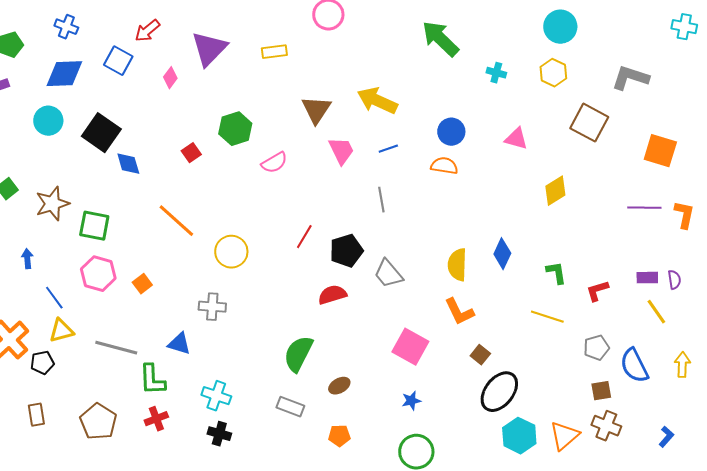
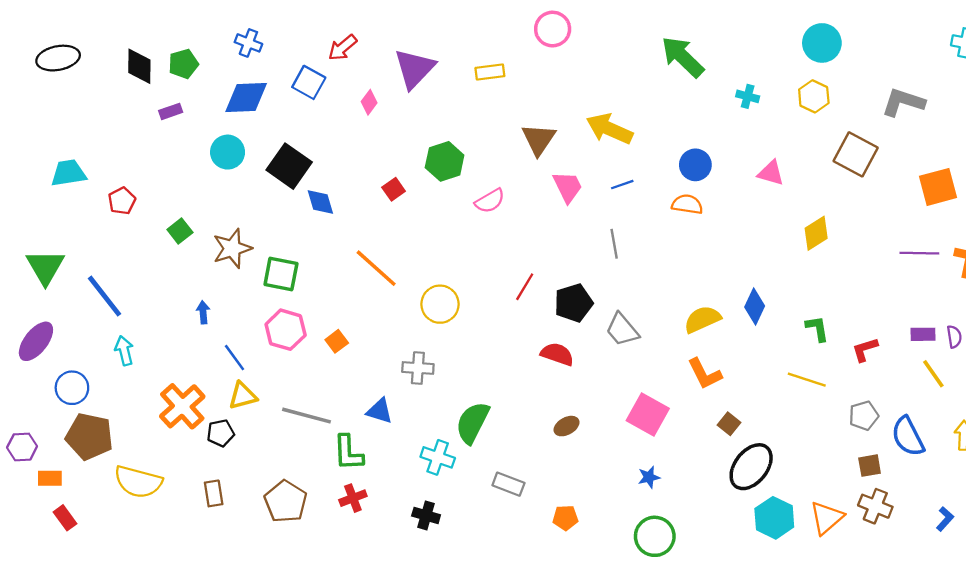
orange square: (660, 151) -> (938, 187), turned -32
yellow semicircle: (457, 265) -> (702, 319), turned 64
red semicircle: (332, 295) -> (557, 354), turned 36
green semicircle: (298, 354) -> (472, 423), moved
brown ellipse: (339, 386) -> (567, 426), moved
cyan cross: (216, 396) -> (438, 457), moved

